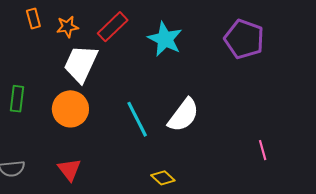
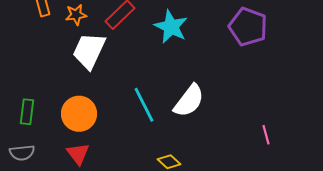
green rectangle: (17, 99) -> (27, 112), moved
orange circle: (70, 109) -> (79, 114), moved

